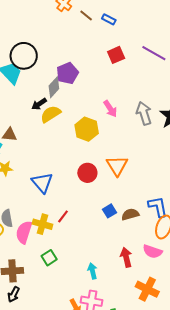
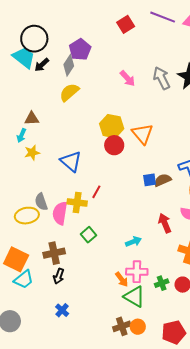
black arrow: (39, 104) -> (42, 65), moved
yellow hexagon: (87, 129) -> (112, 126), moved
blue square: (110, 211) -> (150, 180), moved, turned 32
cyan arrow: (92, 271) -> (133, 242), turned 91

